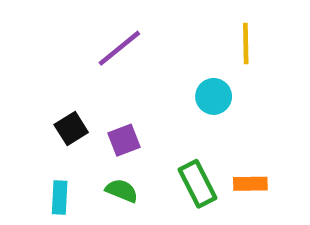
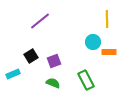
purple line: (119, 48) -> (40, 21), moved
orange rectangle: (250, 184) -> (109, 52), moved
cyan rectangle: (60, 198) -> (13, 74), moved, turned 64

